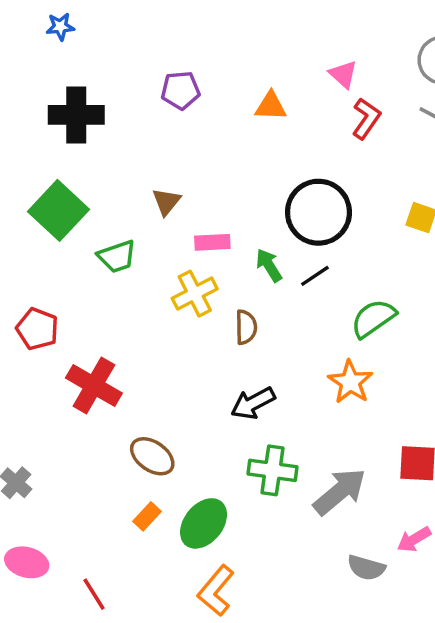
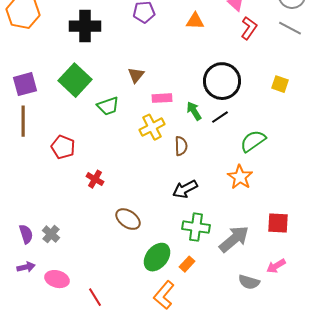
red cross: (94, 386) -> (95, 179), size x0.6
orange rectangle: (147, 516) -> (187, 264), moved

